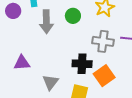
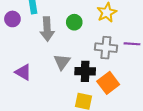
purple triangle: (22, 63) -> (23, 72), turned 36
gray triangle: (50, 82) -> (62, 62), moved

